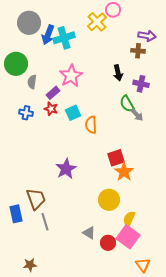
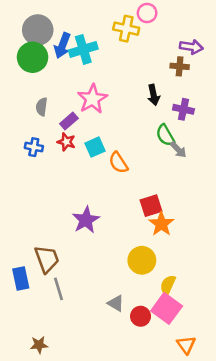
yellow cross: (97, 22) -> (126, 29), turned -36
green circle: (16, 64) -> (33, 57), moved
orange semicircle: (91, 125) -> (118, 163), turned -30

